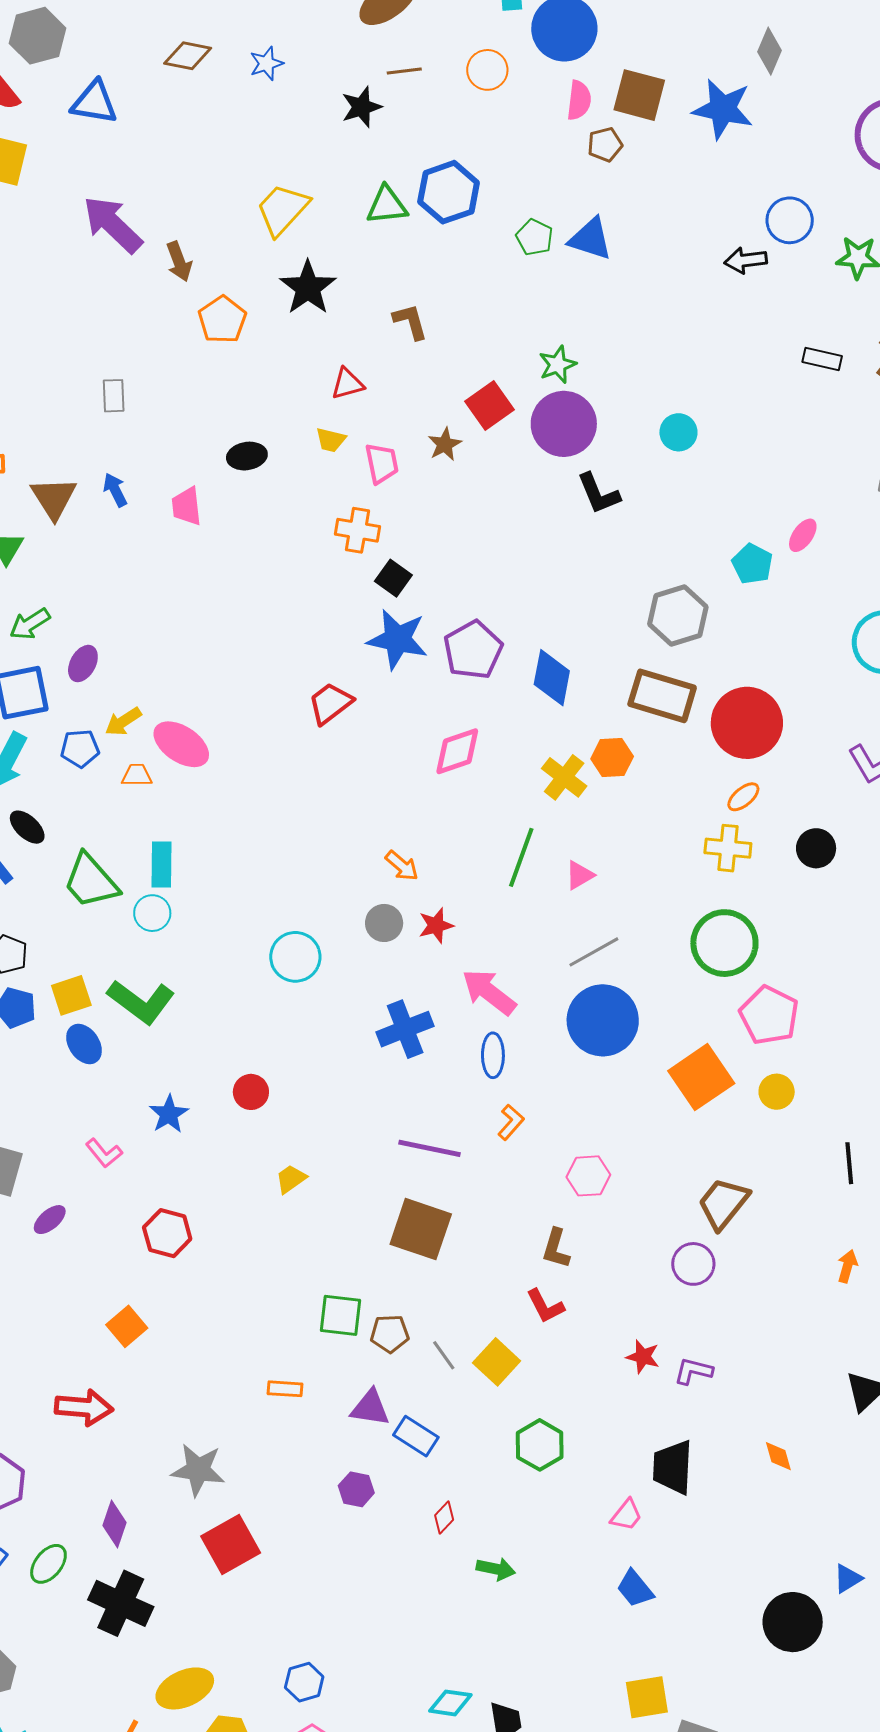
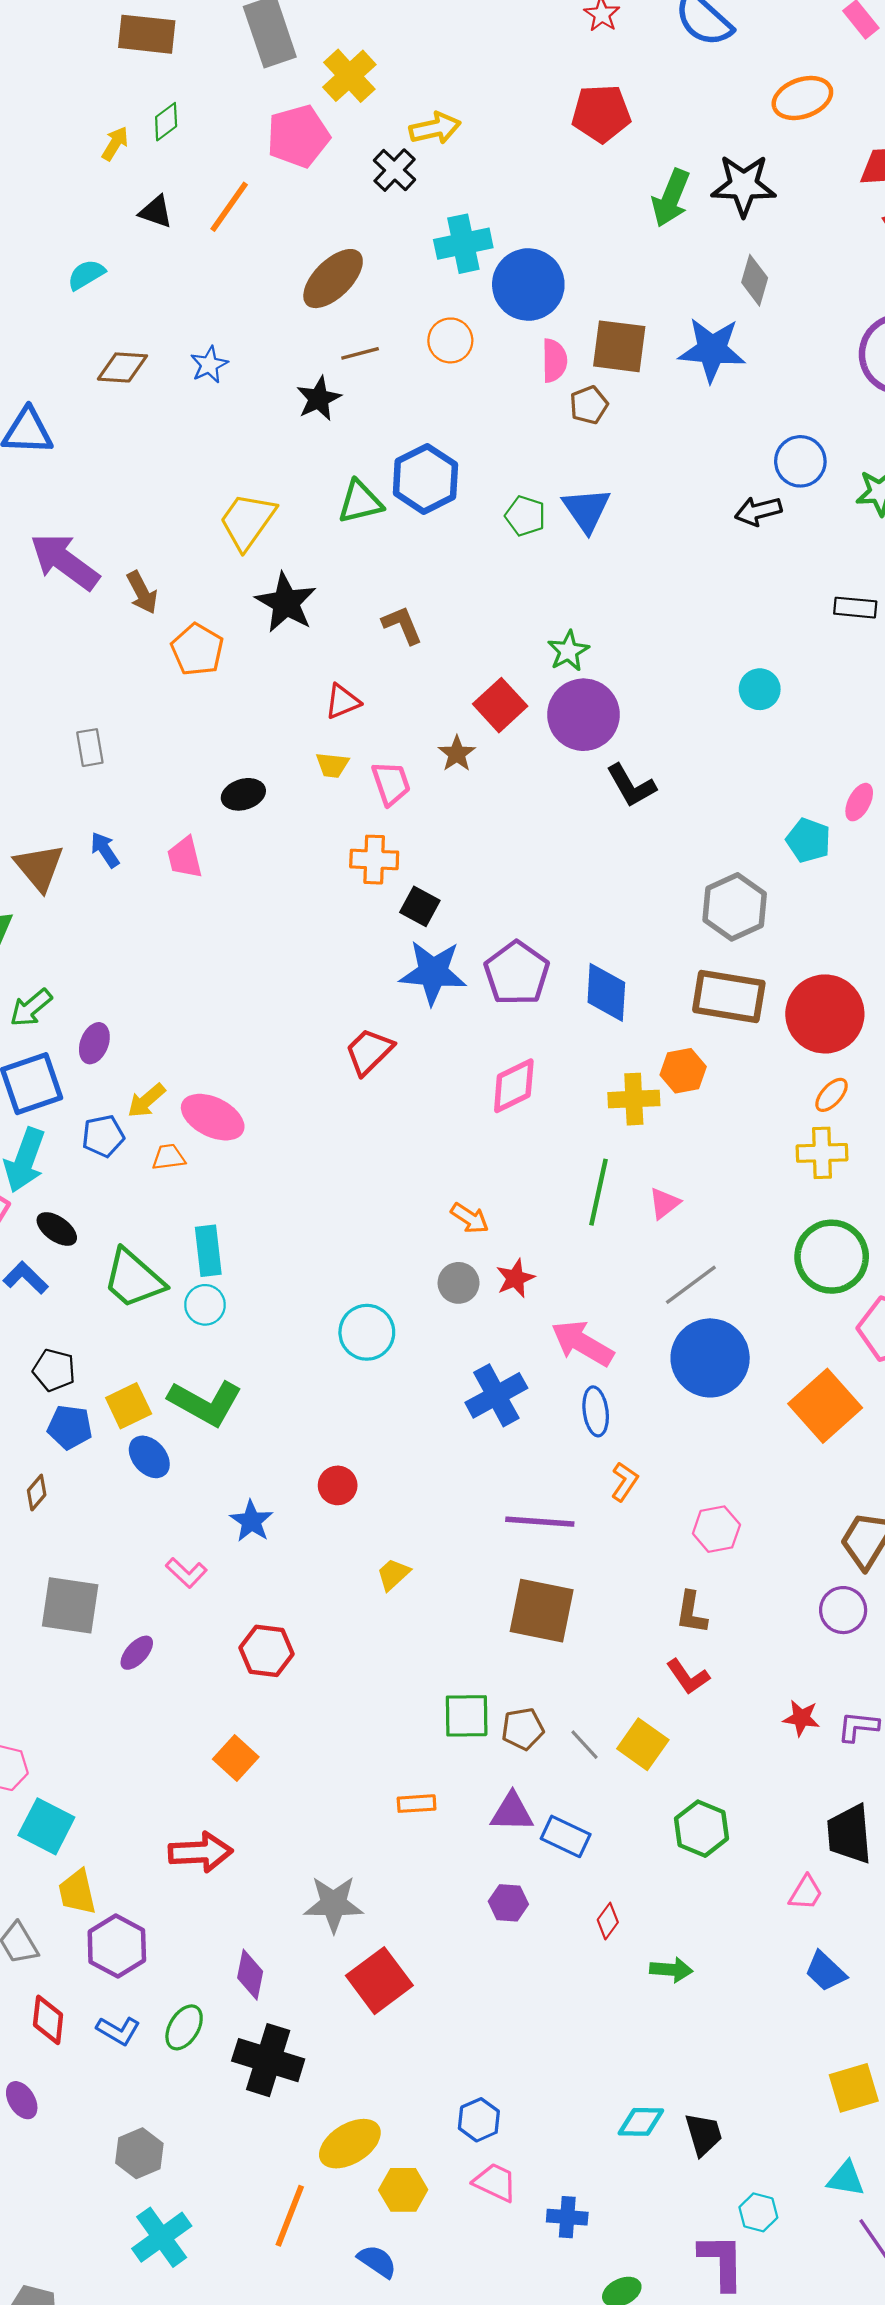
blue triangle: (591, 239) -> (586, 510), turned 45
cyan circle: (678, 432) -> (760, 689), moved
yellow cross: (564, 777) -> (634, 1099), turned -33

